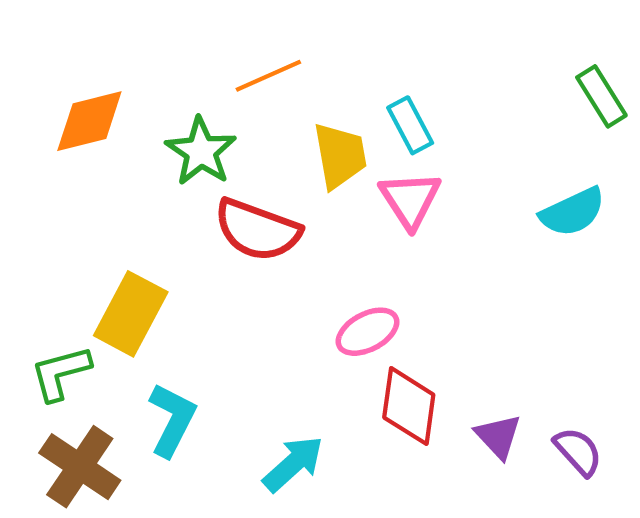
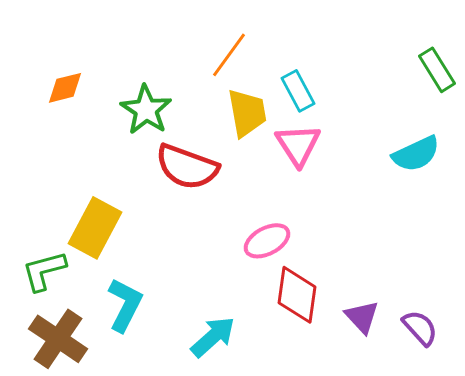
orange line: (268, 76) -> (229, 55), moved, turned -30
orange diamond: (89, 121) -> (65, 88), size x0.7

